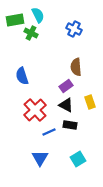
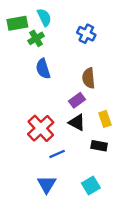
green cross: (31, 33) -> (36, 38), turned 32
blue semicircle: (22, 76) -> (43, 69), moved
black rectangle: (70, 125) -> (99, 146), moved

